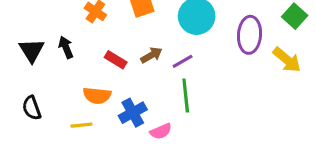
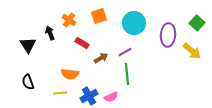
black arrow: (66, 47) -> (50, 33), moved
brown arrow: (151, 55) -> (101, 58), moved
red rectangle: (116, 60) -> (82, 43), moved
blue cross: (133, 113) -> (89, 96), moved

